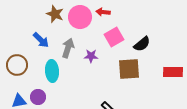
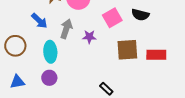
black semicircle: (142, 44) -> (140, 15), moved, turned 54
red rectangle: (173, 72) -> (156, 55), moved
purple circle: (38, 97) -> (49, 78), moved

